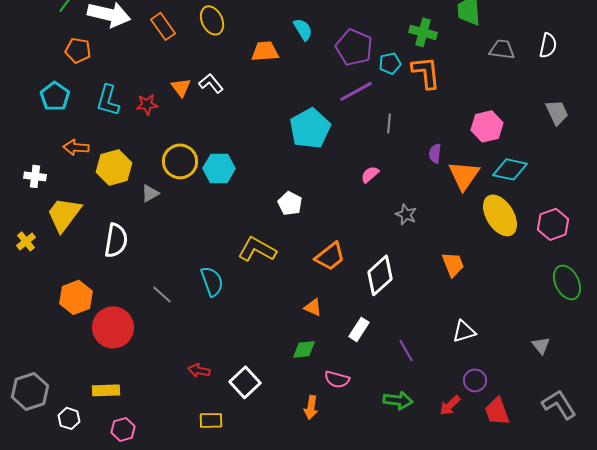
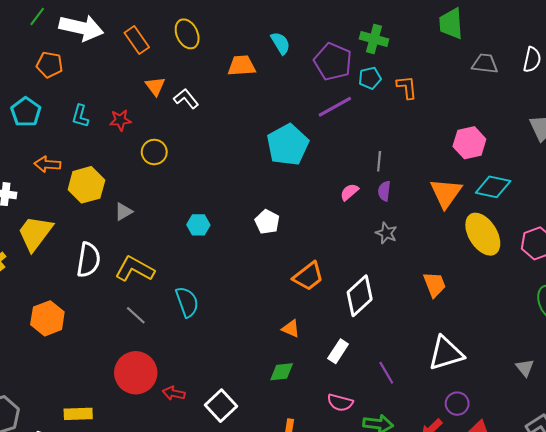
green cross: (423, 32) -> (374, 39), moved
orange L-shape: (426, 72) -> (407, 87), size x0.7
orange triangle: (181, 87) -> (155, 86), moved
cyan L-shape: (108, 100) -> (80, 116), size x0.7
gray line: (389, 123) -> (379, 161), moved
purple semicircle: (435, 153) -> (384, 191), moved
yellow circle: (180, 161) -> (154, 152), moved, size x0.7
cyan hexagon: (219, 168) -> (198, 225), moved, size x0.7
yellow L-shape: (257, 249) -> (135, 269), moved
red circle: (113, 327) -> (136, 373), moved
white triangle: (464, 331) -> (446, 353), size x1.5
pink semicircle: (337, 379) -> (340, 403), moved

